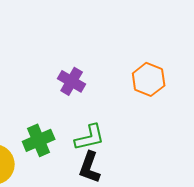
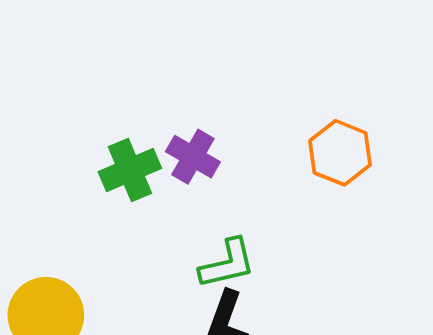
green cross: (39, 140) -> (130, 170), moved

